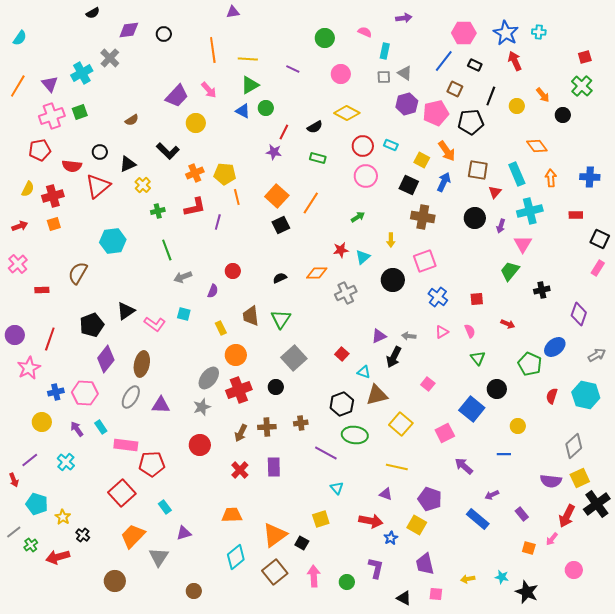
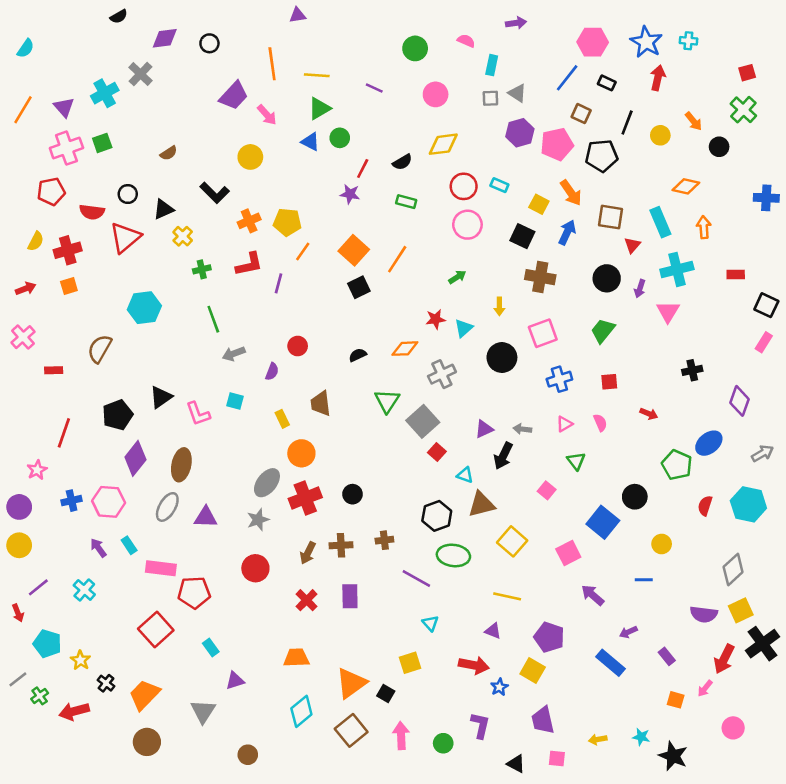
red arrow: (515, 61) -> (658, 78), turned 36
purple trapezoid: (177, 96) -> (234, 96), moved
yellow diamond: (347, 113) -> (443, 144), turned -35
orange diamond: (537, 146) -> (686, 186), turned -40
blue cross: (590, 177) -> (766, 198), moved
orange line: (237, 197) -> (303, 252), turned 49
green trapezoid: (510, 271) -> (603, 331), moved
blue cross: (438, 297) -> (559, 379), turned 36
green triangle: (281, 319) -> (387, 401), moved
pink L-shape: (155, 324) -> (198, 414), turned 35
purple circle: (15, 335) -> (19, 507), moved
gray square: (294, 358) -> (423, 421), moved
green triangle: (478, 358) -> (576, 461), moved
pink star: (29, 368) -> (37, 470), size x0.7
yellow circle: (42, 422) -> (19, 545), moved
orange trapezoid: (133, 536) -> (144, 695), moved

